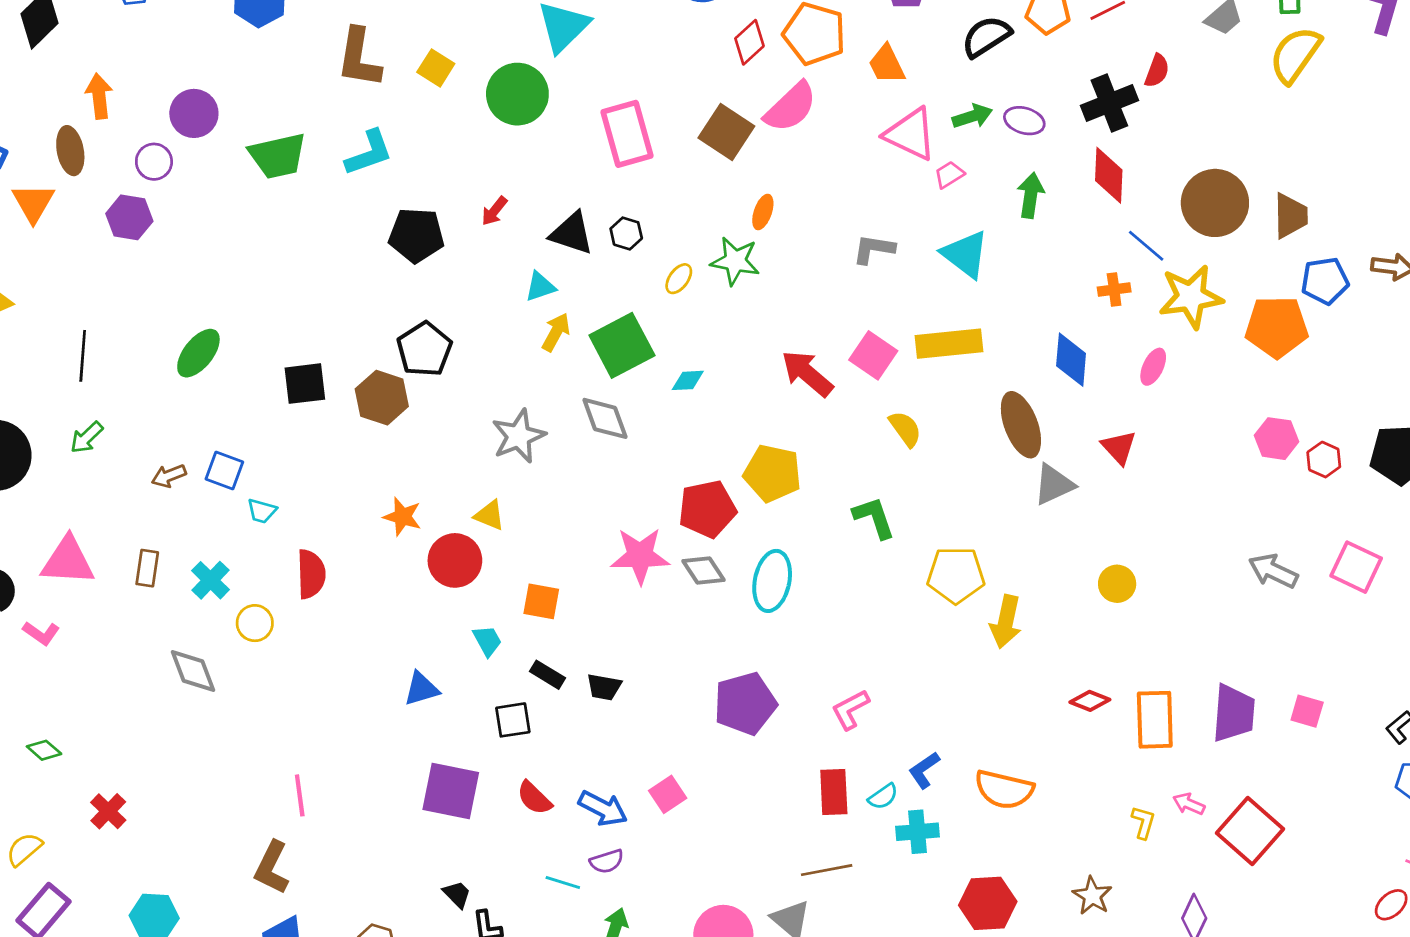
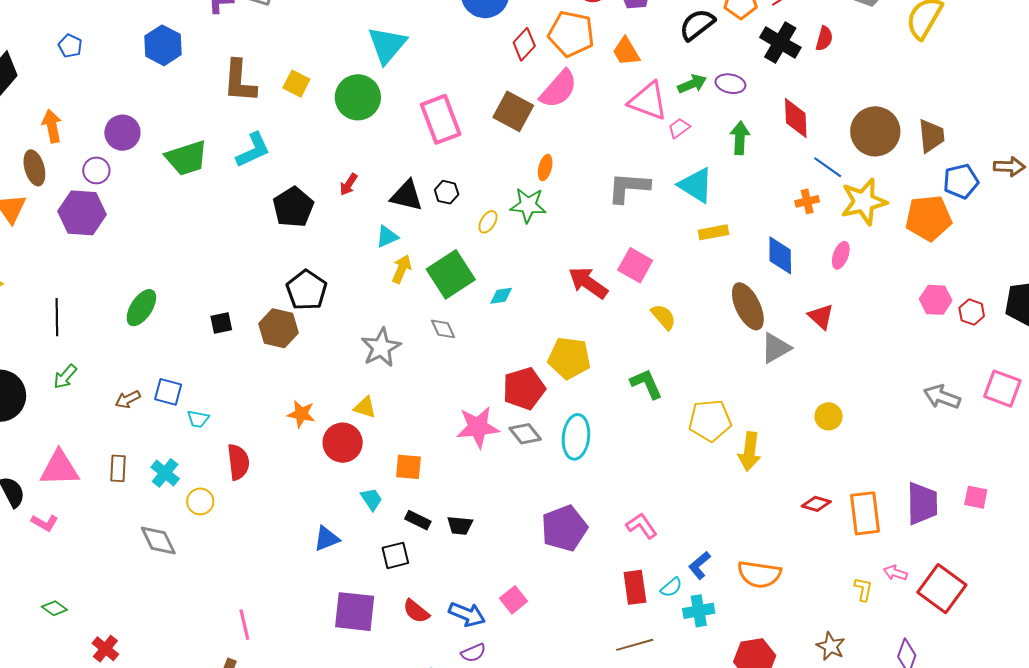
black cross: (1109, 103) -> (780, 42), moved, turned -33
purple hexagon: (129, 217) -> (82, 213), size x1.4
black pentagon: (416, 235) -> (293, 207), turned -30
gray L-shape: (874, 249) -> (629, 187), size x1.4
yellow rectangle: (949, 344) -> (713, 232), moved, size x0.6
black square: (305, 384) -> (221, 323), size x0.7
gray diamond: (605, 418) -> (443, 329), size x0.7
pink L-shape: (850, 709) -> (642, 526), turned 88

